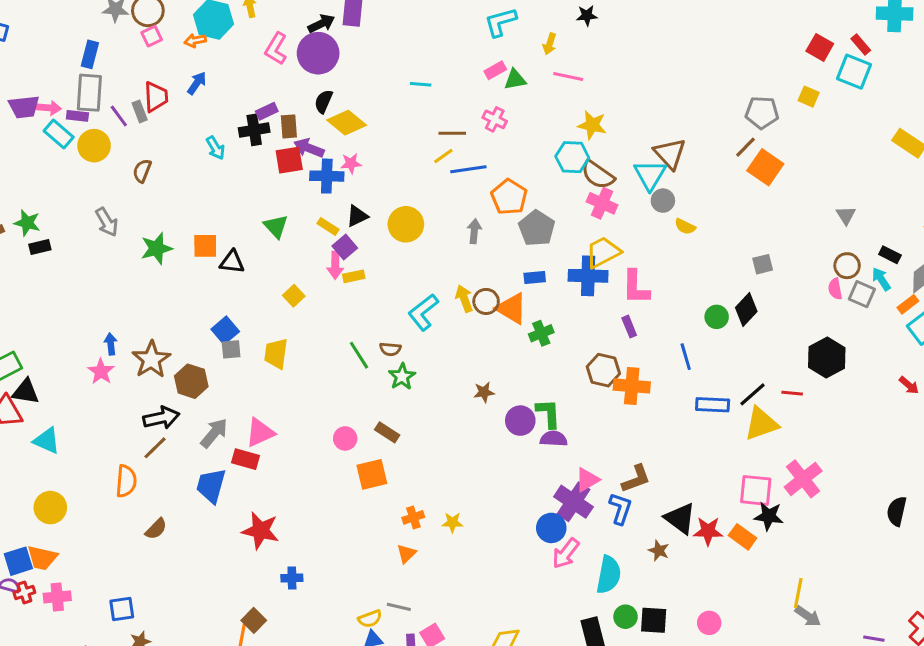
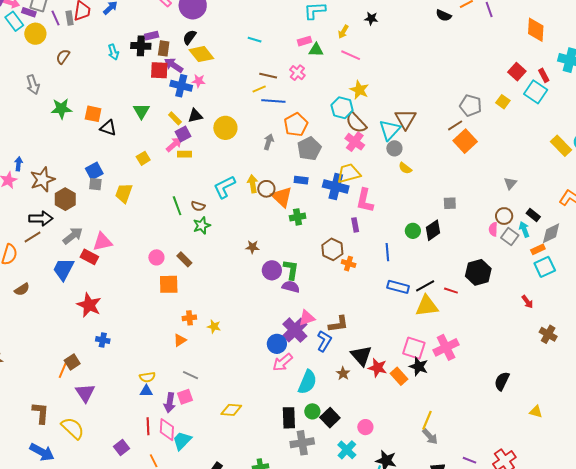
pink arrow: (335, 265) -> (174, 144), turned -144
orange cross: (632, 386) -> (349, 264), size x0.6
gray line: (399, 607) -> (191, 375), moved
black square: (654, 620) -> (330, 418), turned 30

